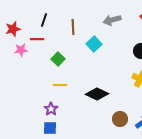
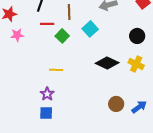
red line: (37, 39) -> (47, 24), moved
green square: (58, 59) -> (62, 36), moved
black diamond: (97, 94) -> (107, 63), moved

